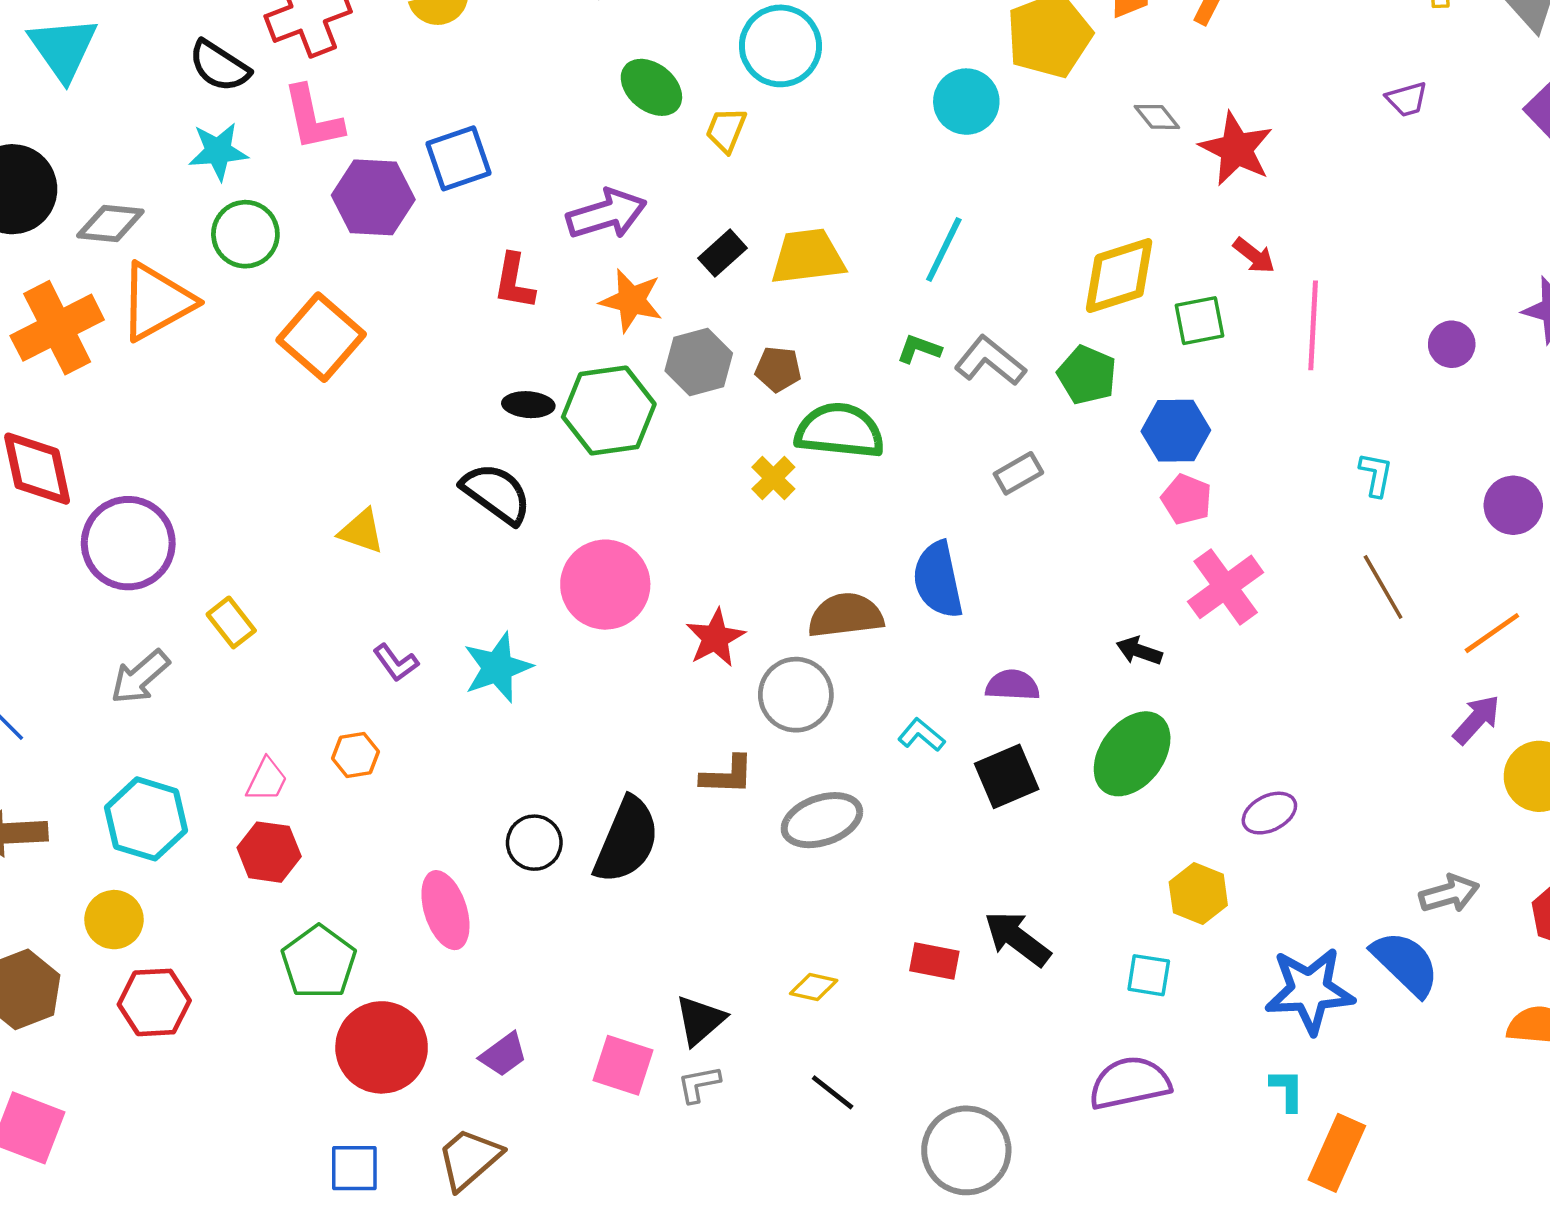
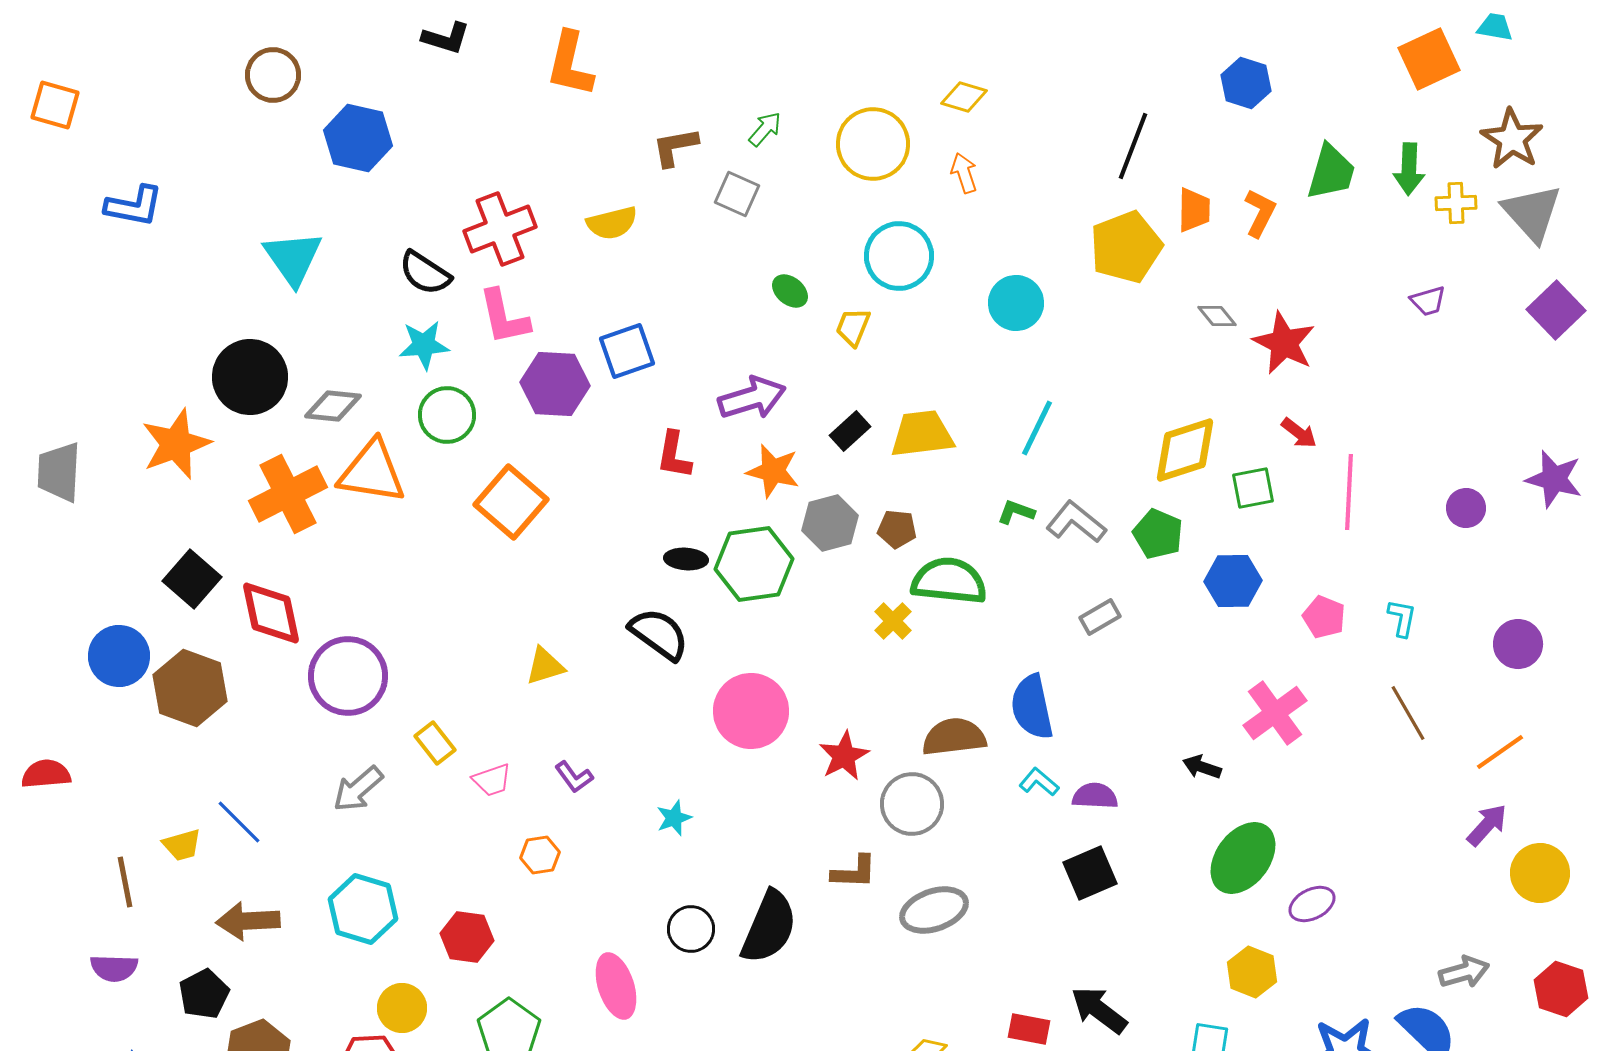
green ellipse: (651, 87) -> (790, 291), size x0.7
cyan circle: (966, 102) -> (1016, 303), moved
orange triangle: (157, 302) -> (372, 472), turned 38
pink pentagon: (1187, 499) -> (1324, 617), moved
yellow triangle: (361, 531) -> (545, 666), turned -36
cyan star: (498, 667) -> (674, 818), moved, size x0.6
cyan L-shape: (921, 735) -> (1039, 782), moved
green ellipse: (1132, 754) -> (1243, 858), moved
pink trapezoid: (267, 780) -> (492, 780), moved, turned 45
yellow circle: (114, 920) -> (402, 1008), moved

